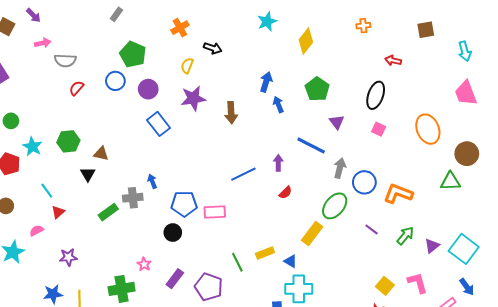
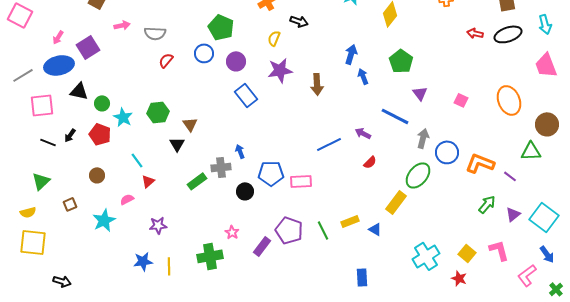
pink arrow: (43, 43) -> (122, 25), moved
black ellipse: (376, 95) -> (508, 34), moved, turned 52
green circle: (11, 121) -> (102, 103), moved
brown triangle: (101, 154) -> (190, 124), turned 42
purple arrow: (278, 163) -> (363, 133), turned -63
purple line: (372, 229) -> (510, 176), moved
black circle: (173, 233) -> (245, 191), moved
purple pentagon: (209, 287) -> (289, 230), moved
cyan cross: (299, 289) -> (426, 256), moved, turned -32

